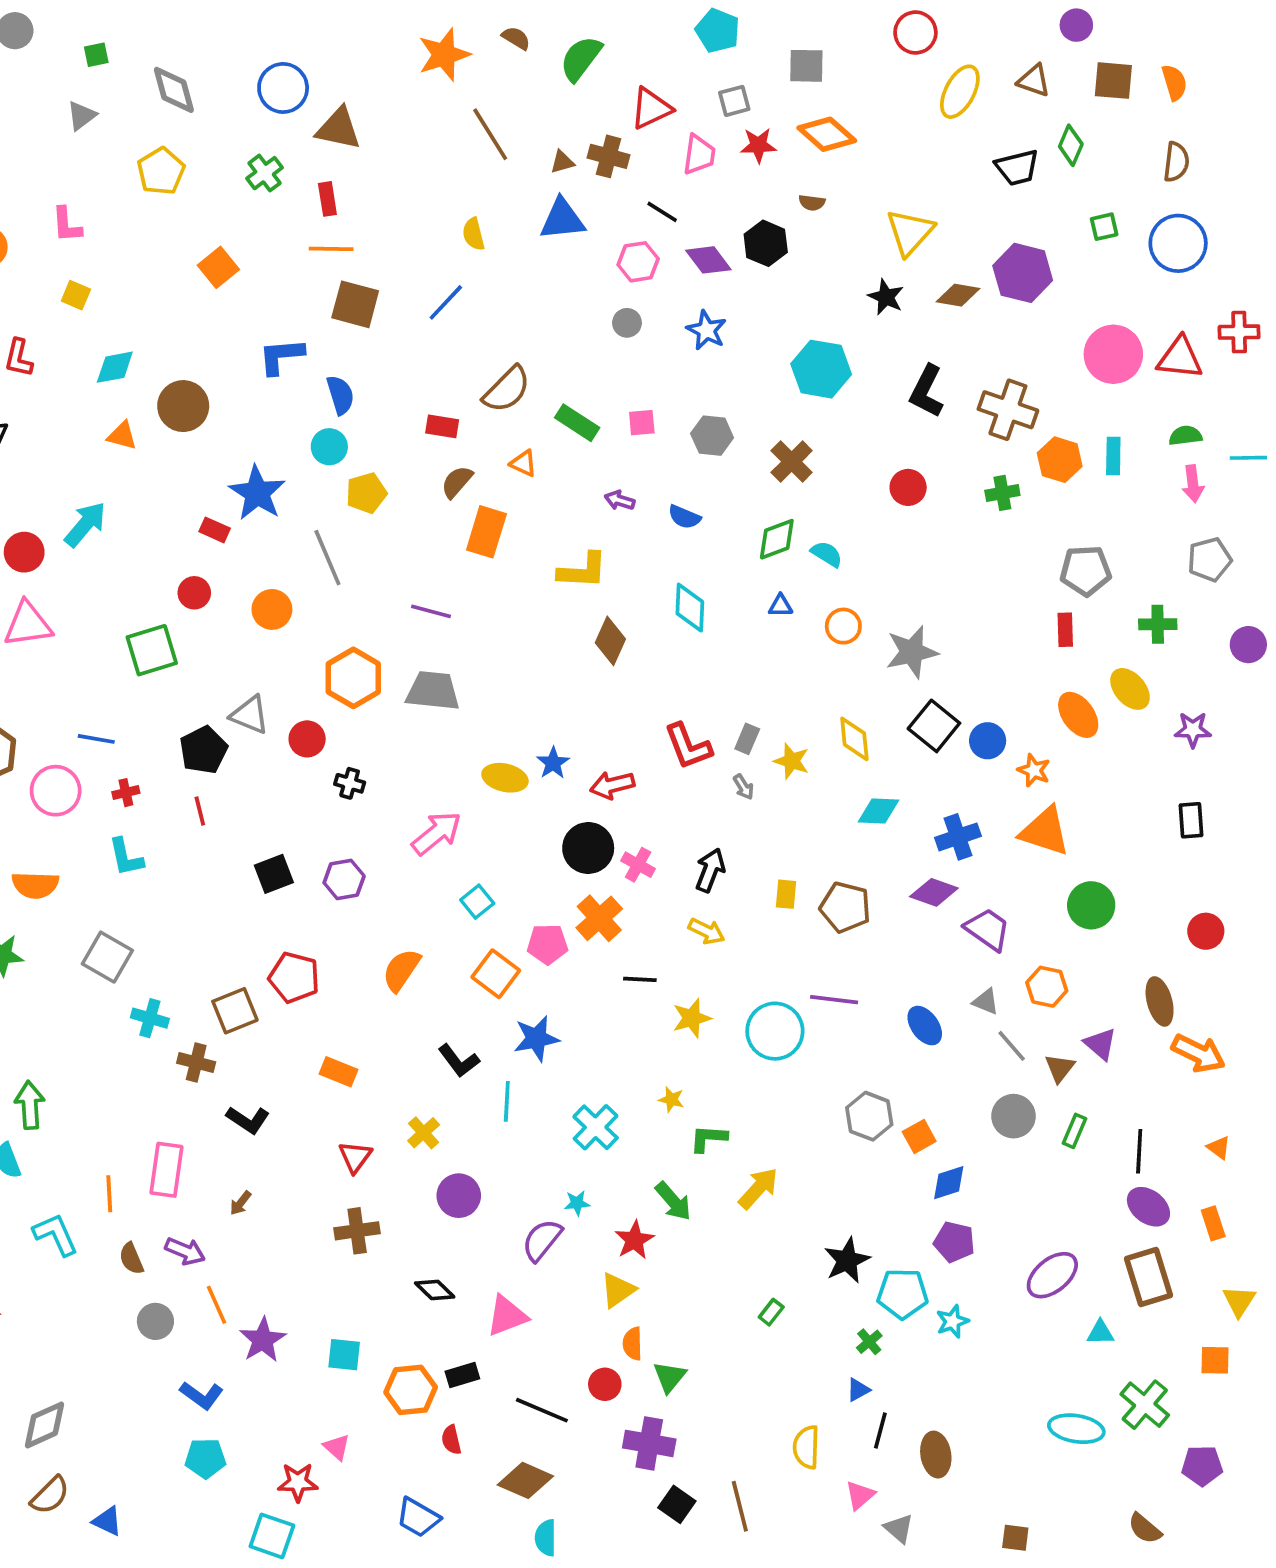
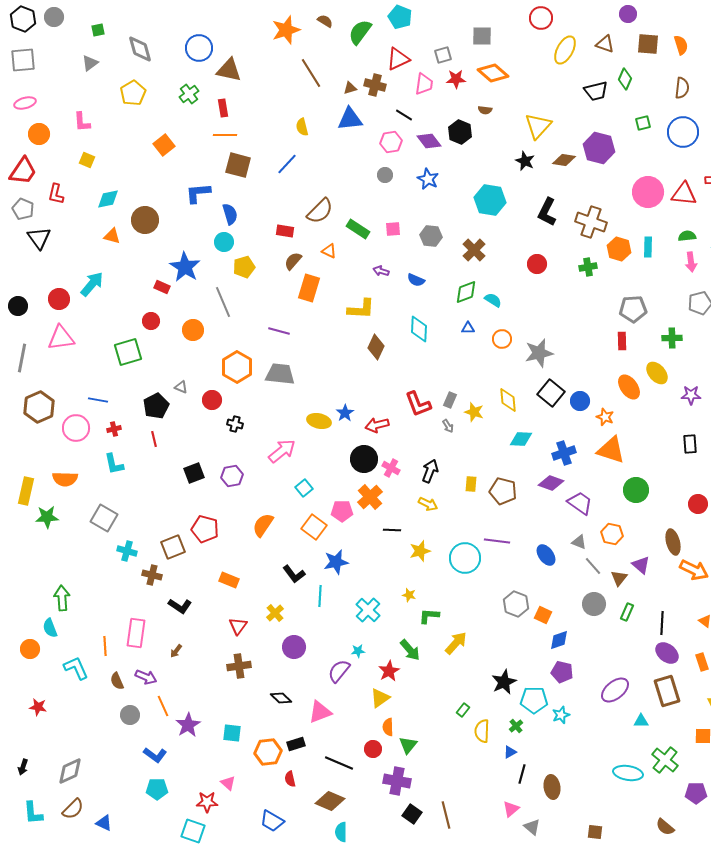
cyan pentagon: (718, 31) -> (400, 17), moved
gray triangle: (250, 715) -> (181, 387), size x0.6
orange square: (919, 1136) -> (543, 615), turned -36
yellow semicircle: (806, 1447) -> (482, 731), moved

